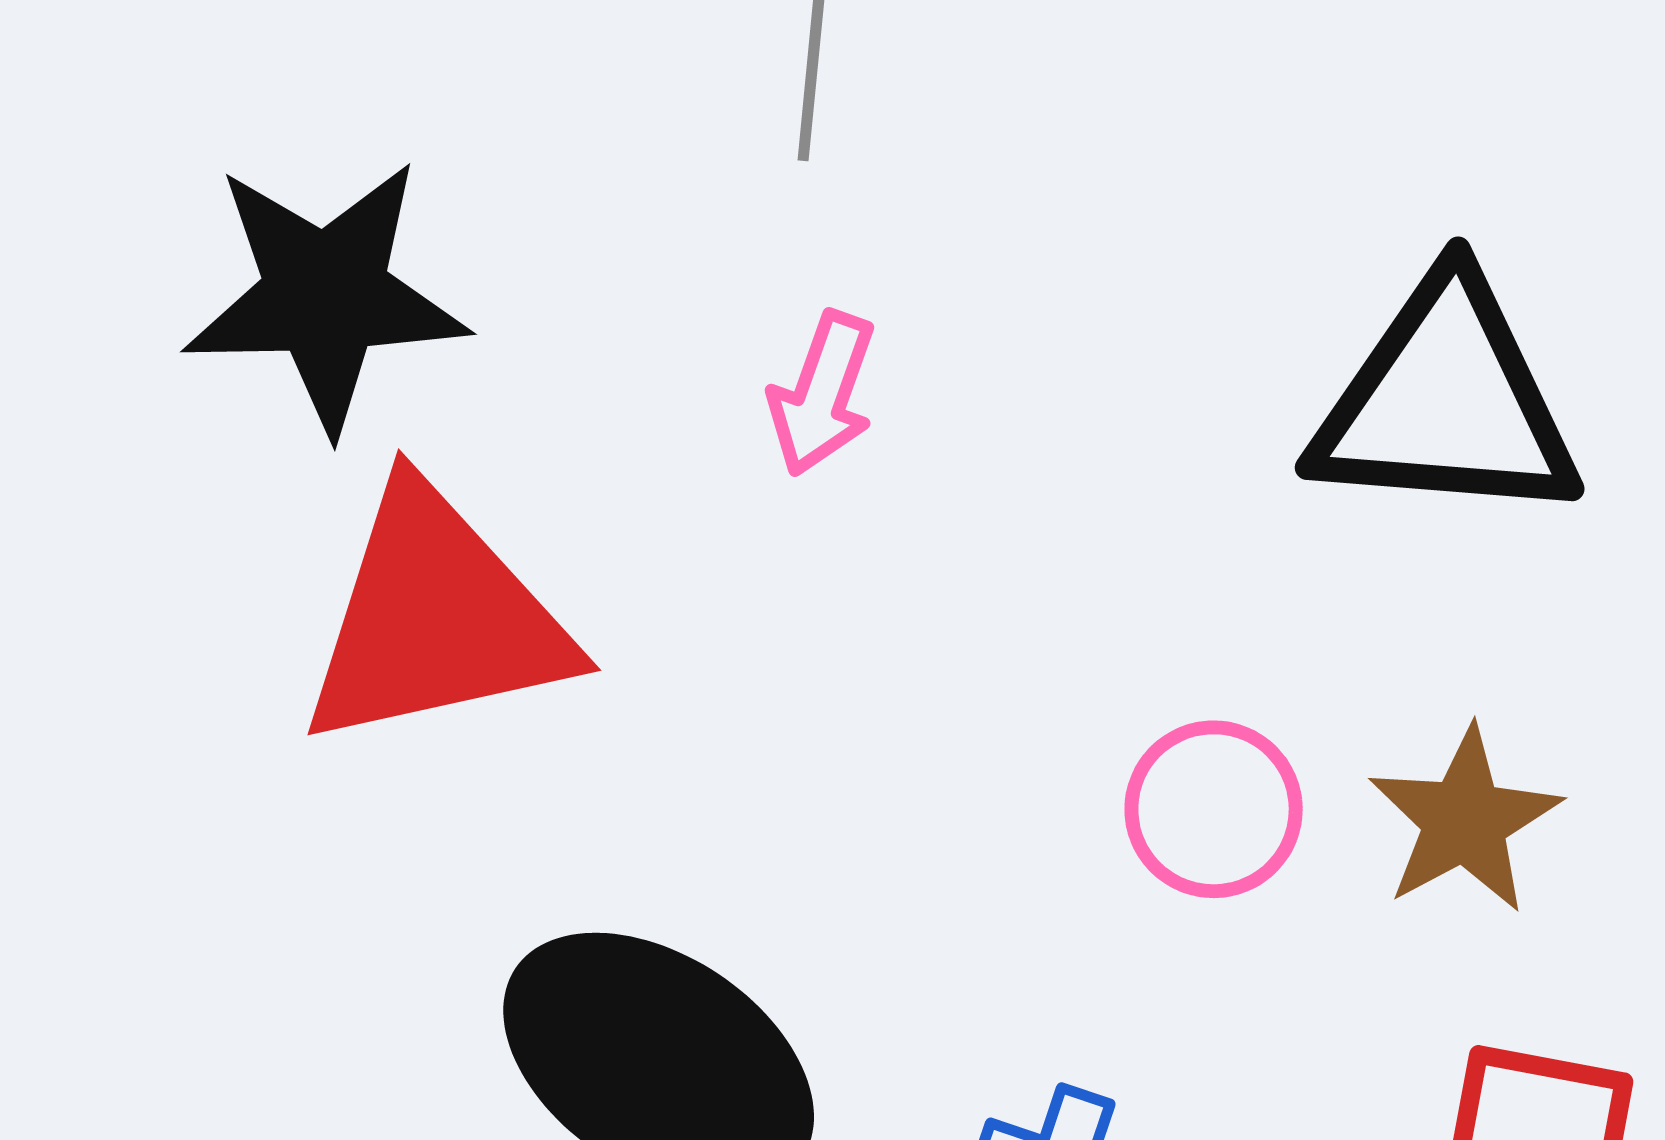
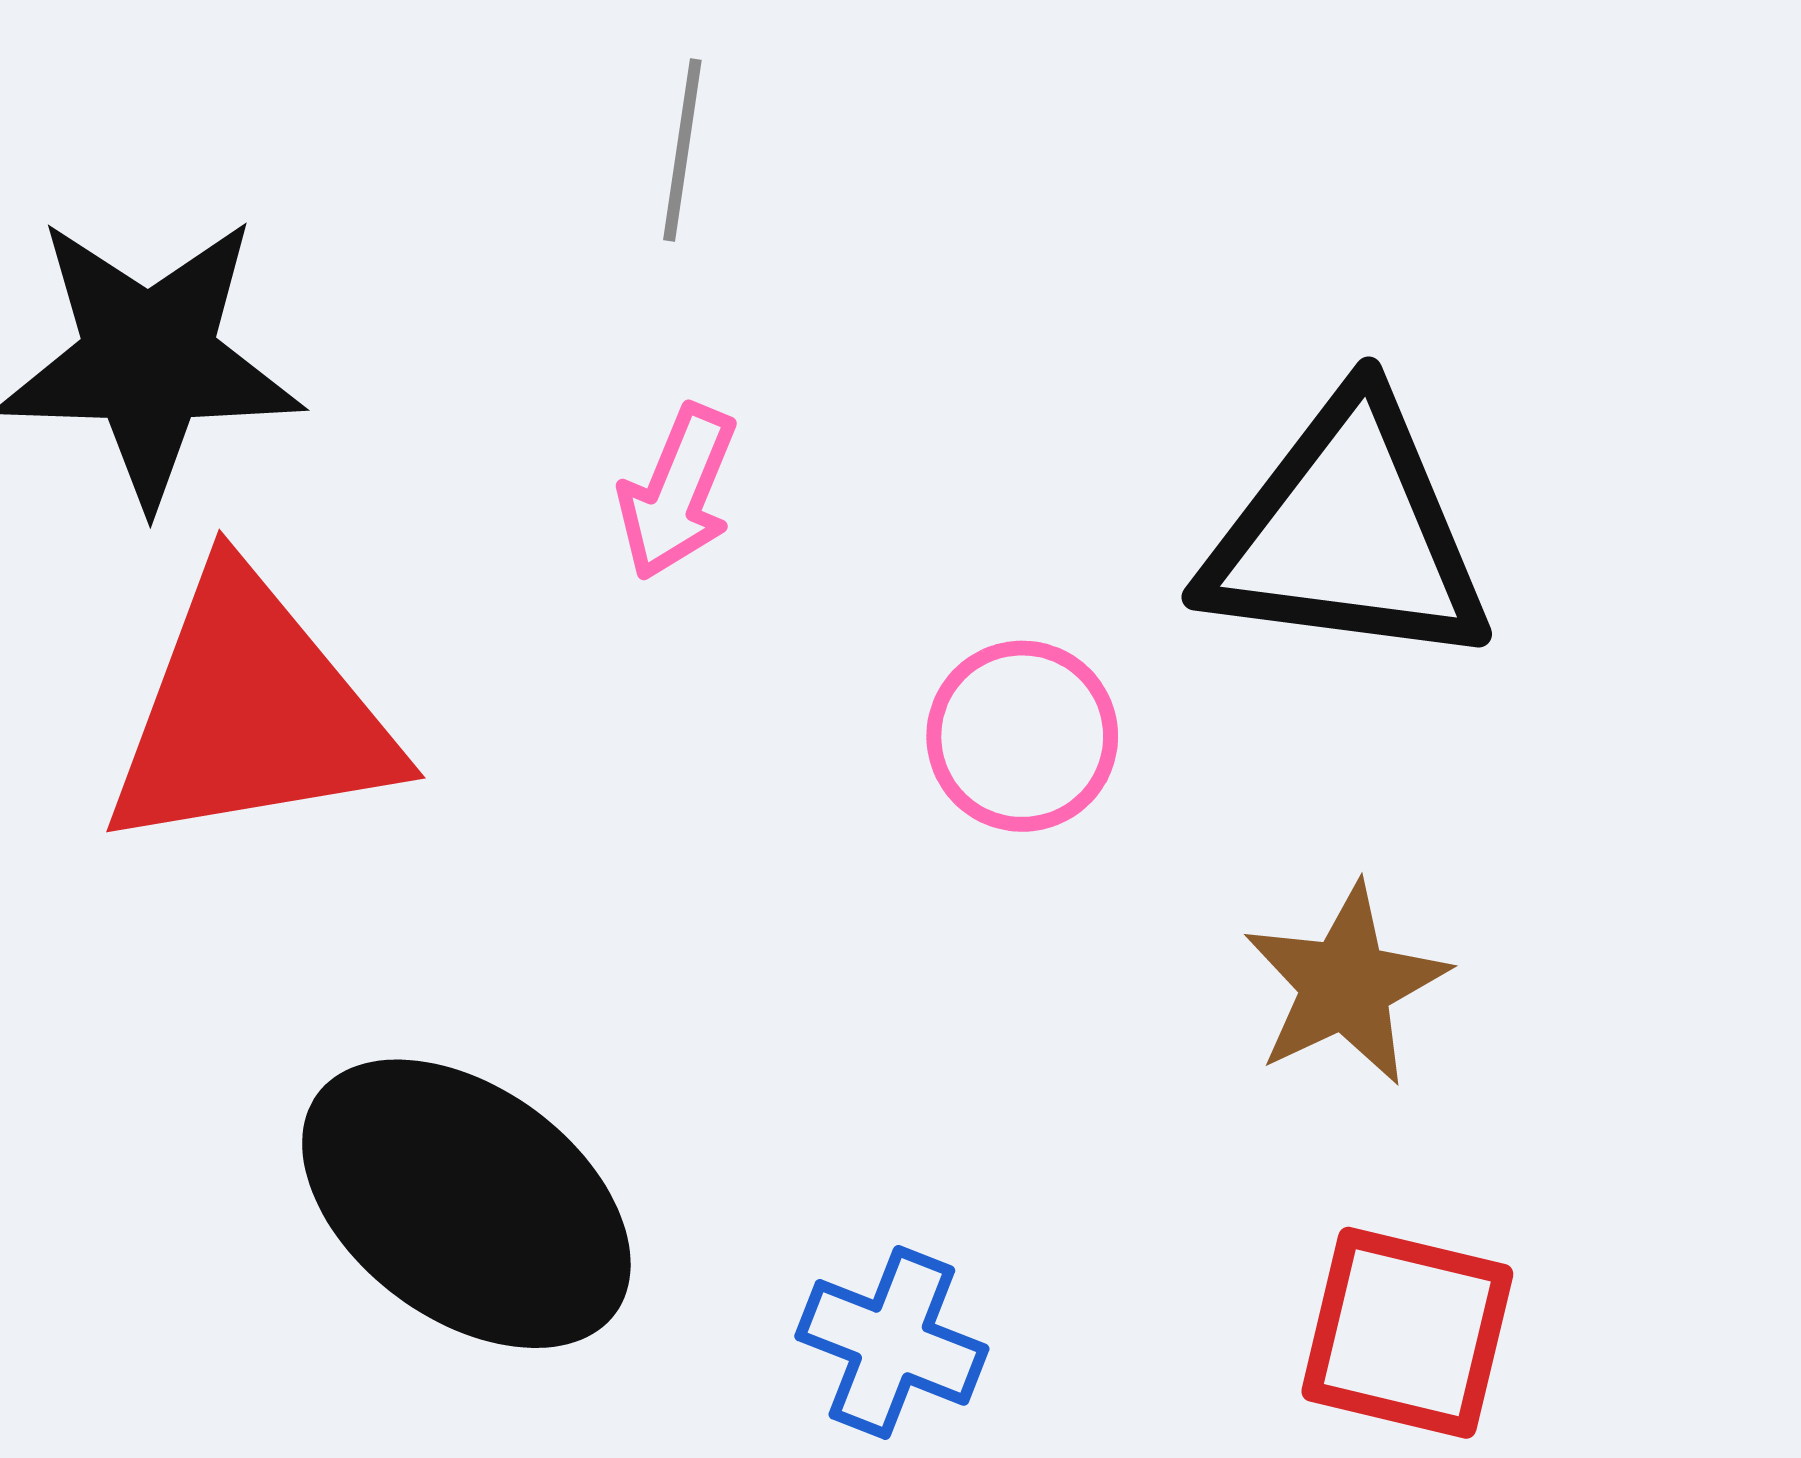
pink circle: (1214, 809) -> (1022, 736), moved

